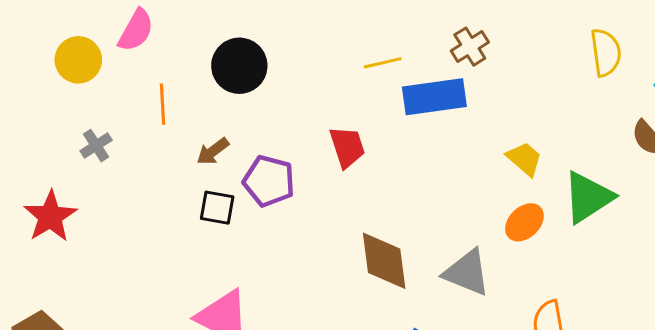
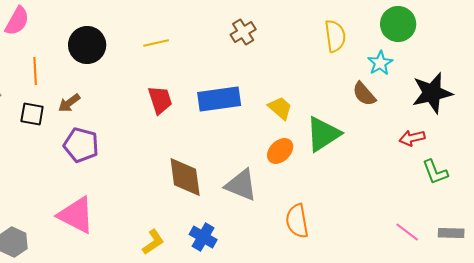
yellow line: (383, 63) -> (156, 43), moved
blue rectangle: (434, 97) -> (219, 99), moved
purple pentagon: (269, 181) -> (81, 145), moved
black square: (217, 208) -> (32, 114), moved

